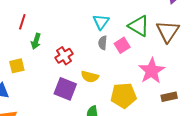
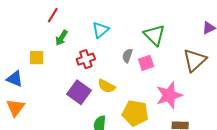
cyan triangle: (101, 22) -> (100, 30), moved
green triangle: (139, 26) -> (154, 35), moved

